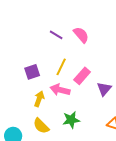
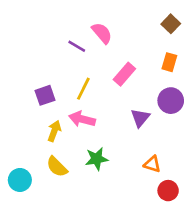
pink semicircle: (81, 35) -> (102, 33), moved
pink rectangle: (82, 76) -> (124, 74), moved

